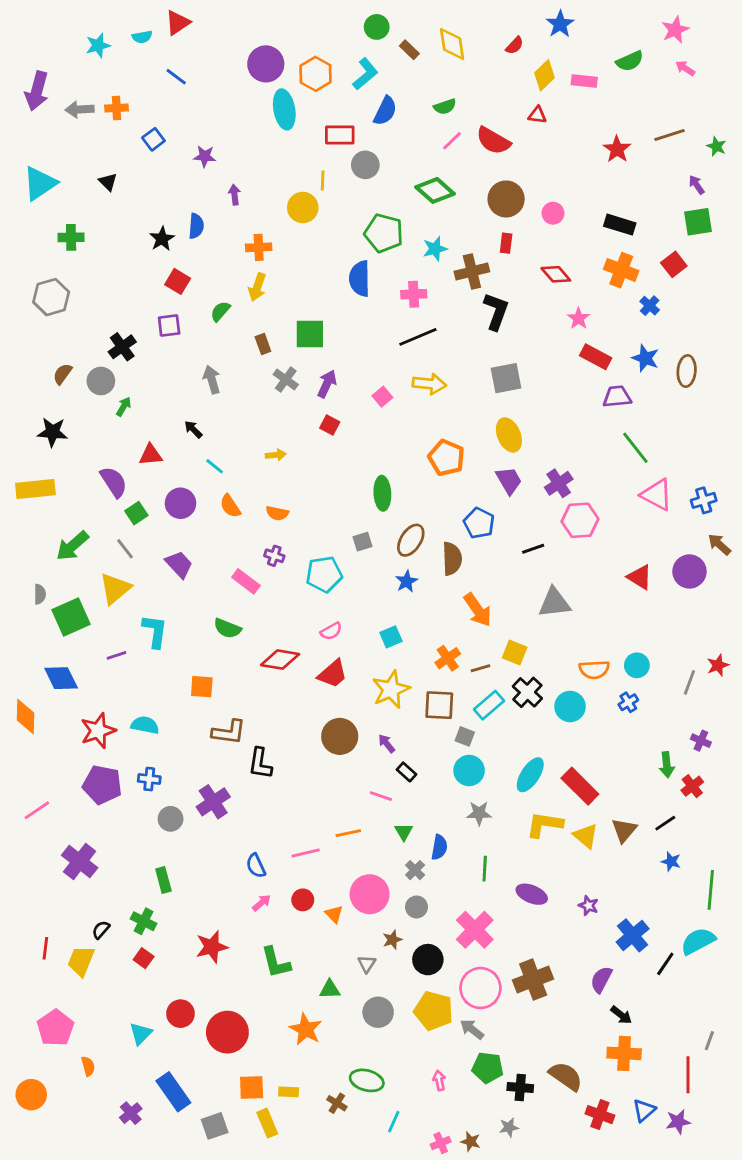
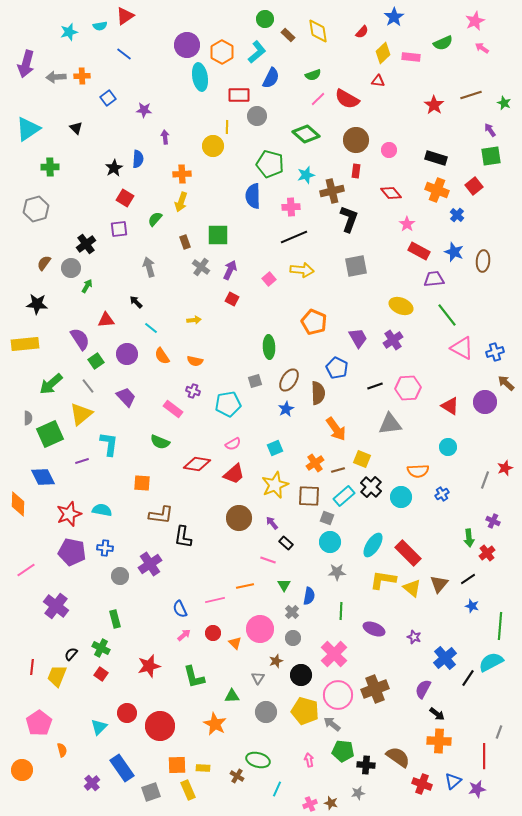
yellow ellipse: (509, 435) -> (401, 306), moved, turned -45
pink hexagon: (580, 520) -> (408, 388), moved
cyan circle: (637, 665) -> (448, 447), moved

